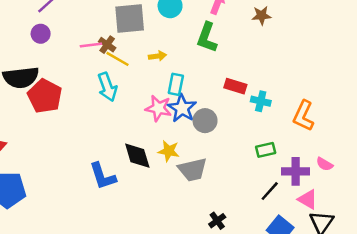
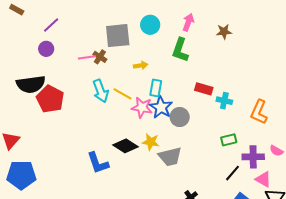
yellow line: (118, 59) -> (122, 94), moved
black diamond: (137, 156) -> (125, 146), turned -40

